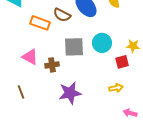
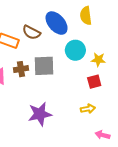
cyan circle: (102, 43) -> (75, 50), moved
yellow star: (133, 46) -> (98, 60), moved
brown cross: (52, 65) -> (21, 69), moved

